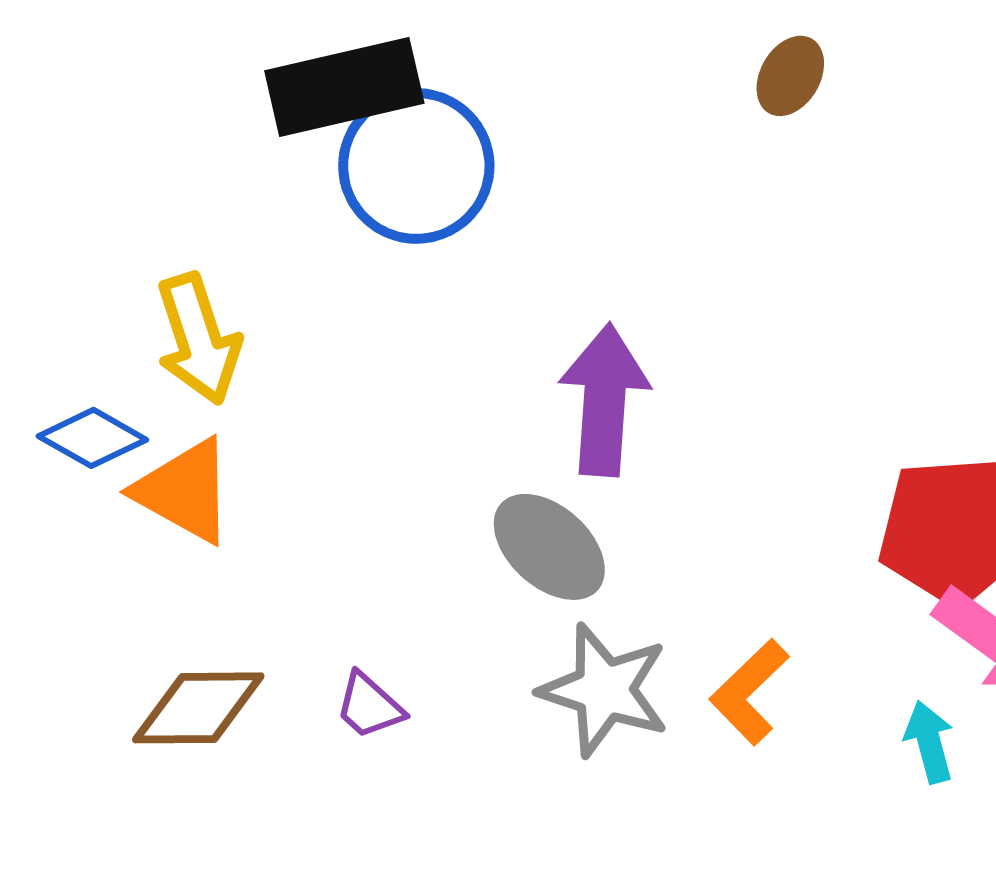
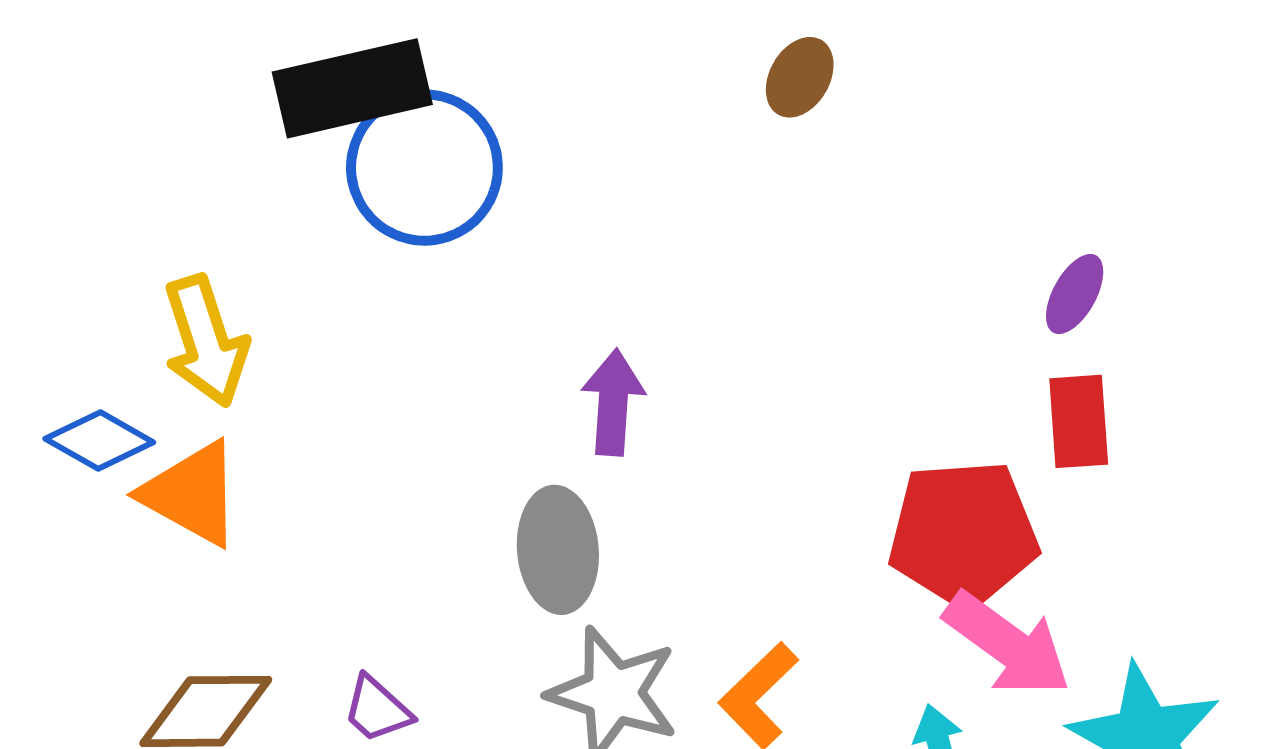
purple arrow: (604, 400) -> (613, 402), size x0.7
gray ellipse: (549, 547) -> (558, 550), turned 43

